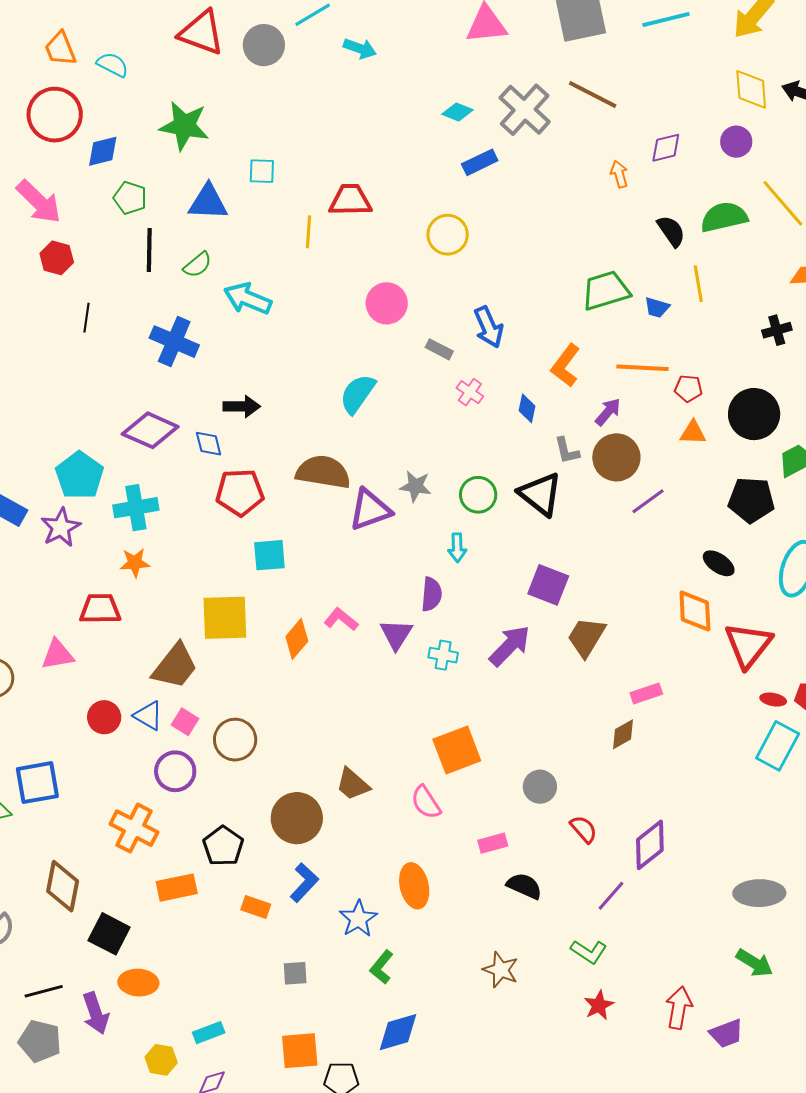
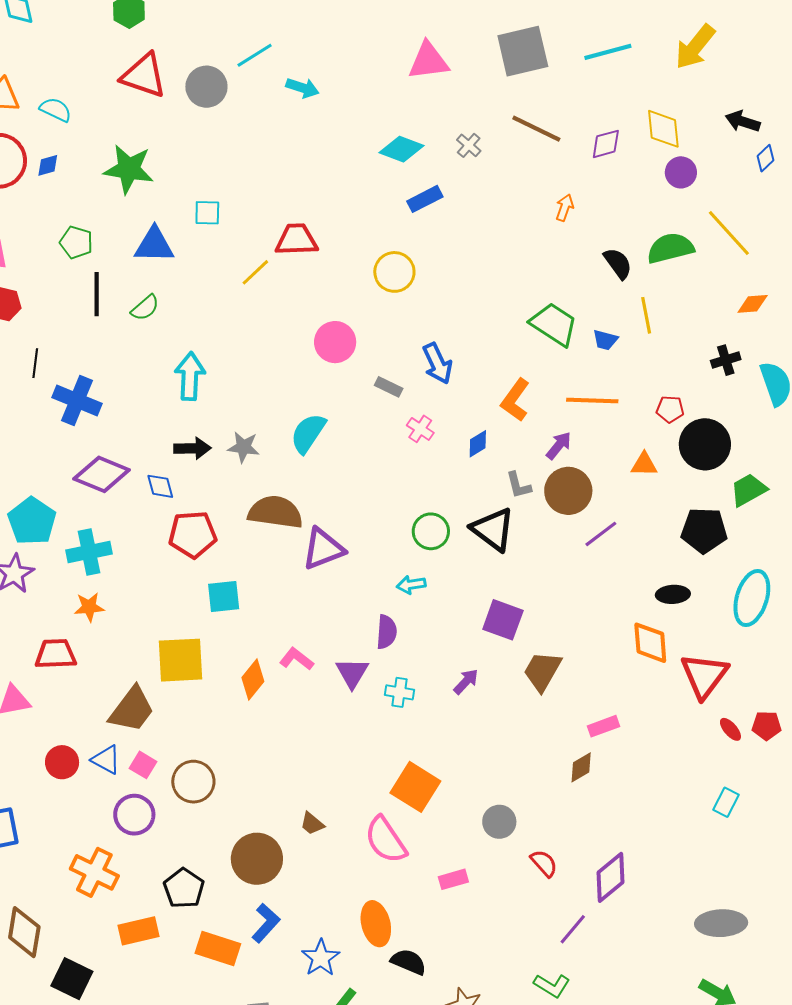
yellow diamond: (751, 89) -> (663, 129), moved
gray cross: (525, 110) -> (469, 145), size x0.5
cyan diamond: (457, 112) -> (402, 149), size x1.4
purple diamond: (666, 148) -> (606, 144), moved
blue diamond: (103, 151) -> (48, 165), moved, size x0.7
orange arrow: (619, 174) -> (565, 208), turned 36
yellow line: (309, 232) -> (255, 272), turned 44
green trapezoid: (606, 291) -> (554, 324), turned 51
cyan arrow: (248, 299) -> (190, 376), moved, turned 72
blue cross: (174, 342) -> (77, 401), moved
red pentagon: (688, 388) -> (670, 409), moved
blue diamond: (527, 408) -> (478, 444), turned 48
gray star: (416, 486) -> (244, 447), moved
cyan arrow: (457, 548) -> (411, 585), turned 84
black ellipse: (719, 563) -> (673, 594), turned -36
purple arrow: (510, 646) -> (466, 682), size x0.6
red ellipse: (773, 700) -> (730, 729), turned 40
cyan rectangle: (778, 746) -> (726, 802), moved, size x0.6
orange square: (457, 750) -> (415, 787), turned -36
brown trapezoid: (353, 784) -> (312, 824), size x0.7
pink semicircle: (426, 802) -> (386, 840), size x1.4
black semicircle: (524, 886) -> (409, 962), moved
orange rectangle: (256, 907) -> (218, 948), size x1.5

